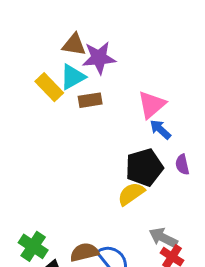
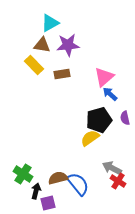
brown triangle: (74, 45) -> (42, 45), moved
cyan triangle: (73, 77) -> (50, 23), moved

